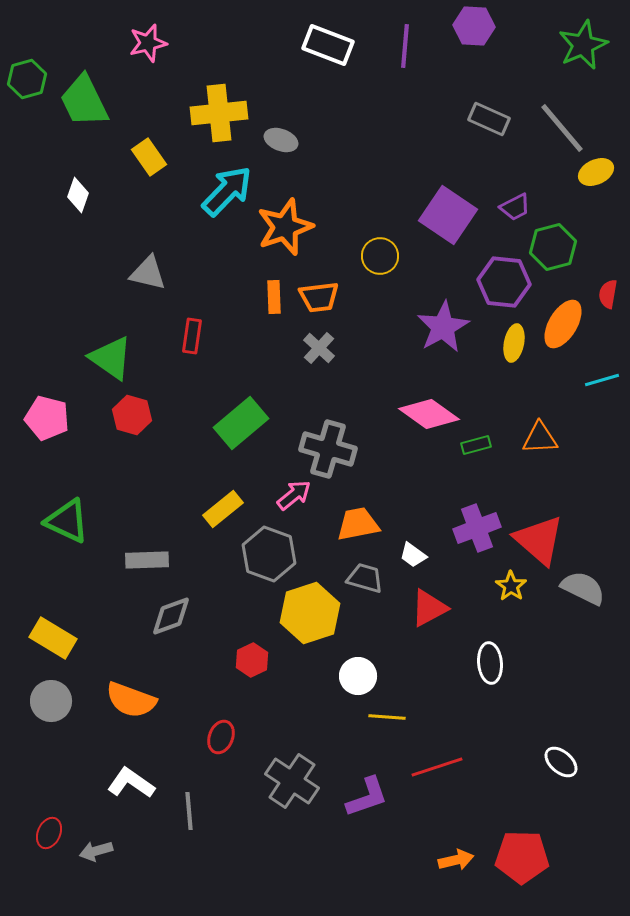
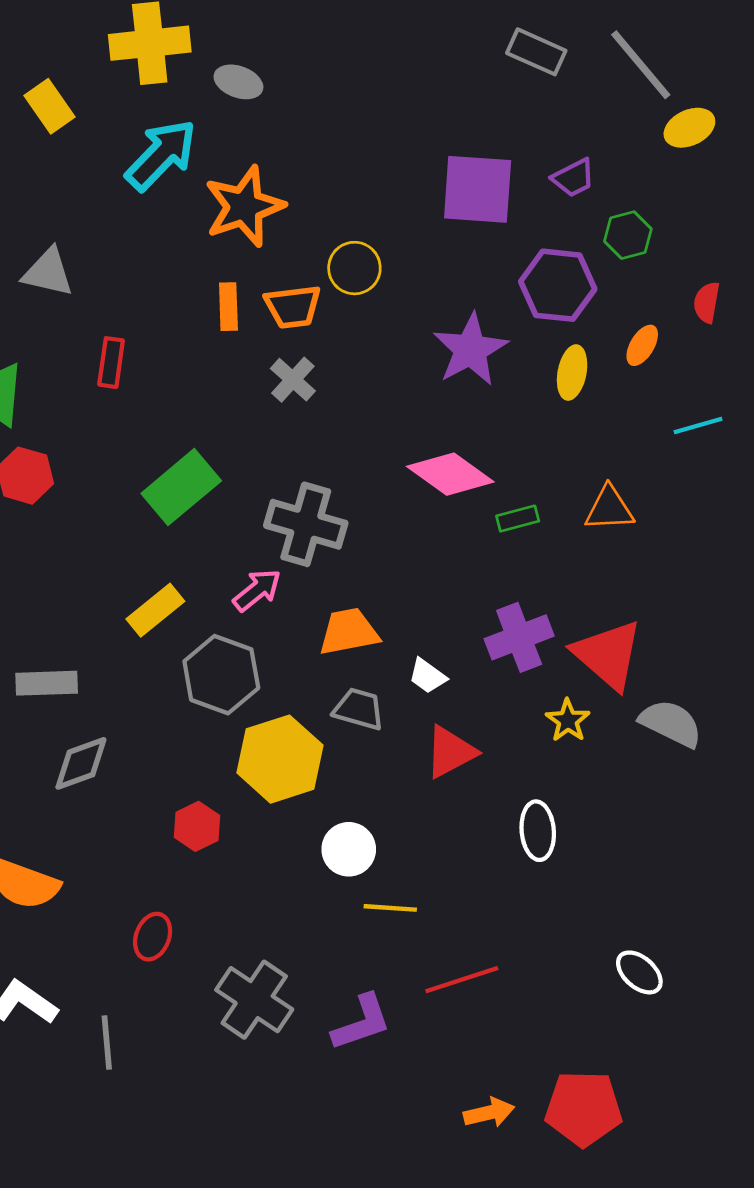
purple square: (448, 215) -> (478, 189), turned -30
green hexagon: (553, 247) -> (628, 235), size x0.7
yellow circle: (380, 256) -> (354, 268), moved
orange ellipse: (563, 324) -> (642, 345), size x0.6

